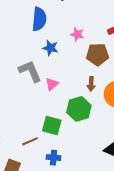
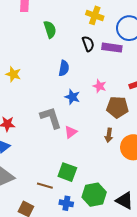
blue semicircle: (39, 19) -> (64, 68), size x0.7
green hexagon: (79, 109) -> (94, 195), moved
brown line: (30, 141) -> (45, 186), turned 35

